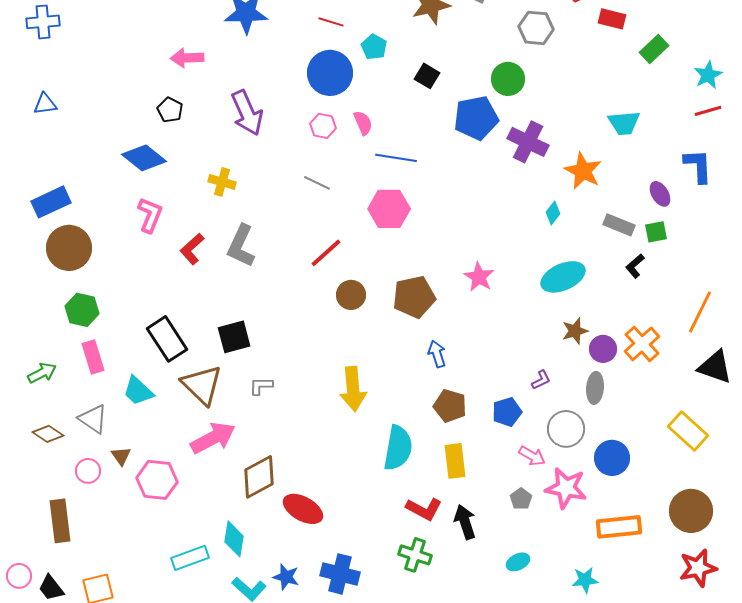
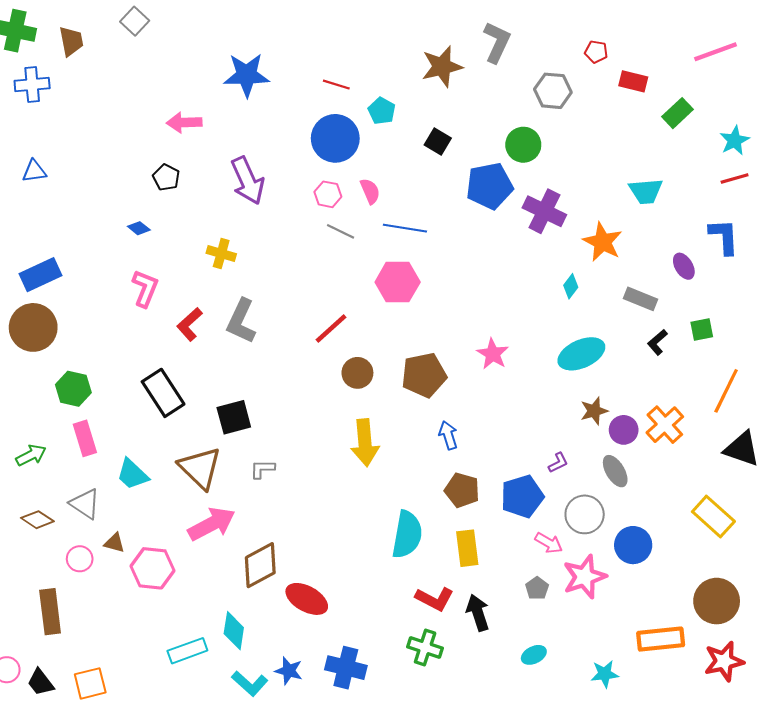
blue diamond: (144, 158) -> (139, 228), size x0.5
gray line: (317, 183) -> (341, 231), moved
green square: (656, 232) -> (702, 330), moved
brown circle: (69, 248) -> (33, 327), moved
black rectangle: (167, 339) -> (163, 393), moved
gray ellipse: (595, 388) -> (615, 471), turned -36
yellow arrow: (353, 389) -> (365, 443), moved
blue pentagon: (507, 412) -> (522, 496), size x1.4
brown triangle: (121, 456) -> (114, 543), turned -40
pink star: (566, 488) -> (585, 577), turned -30
orange rectangle: (619, 527) -> (661, 639), moved

